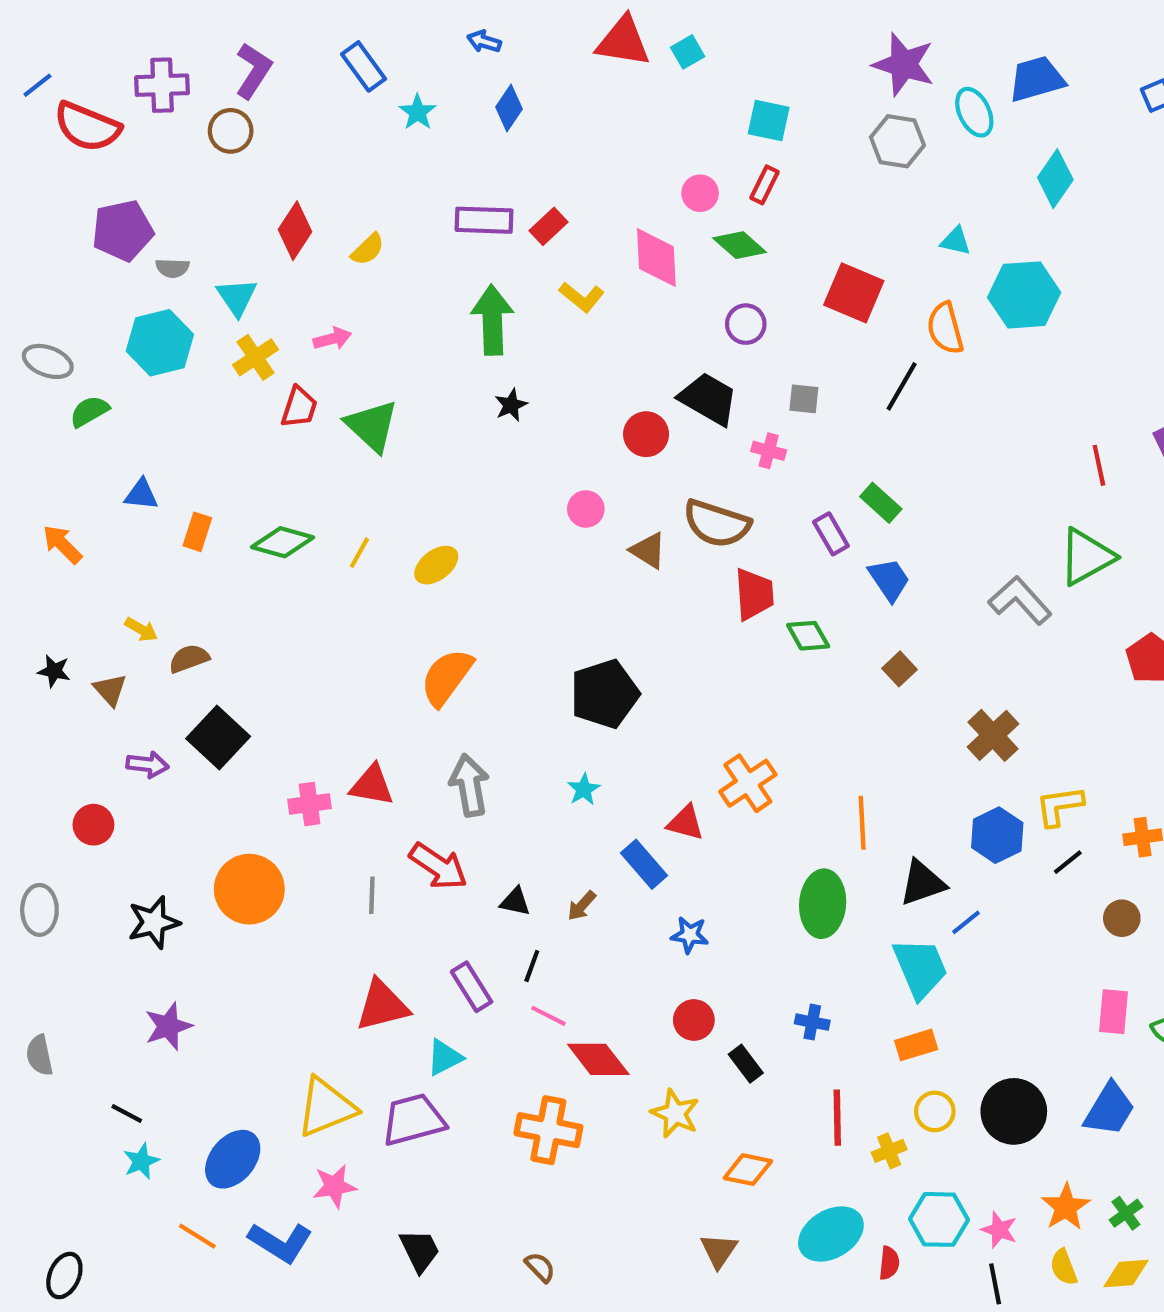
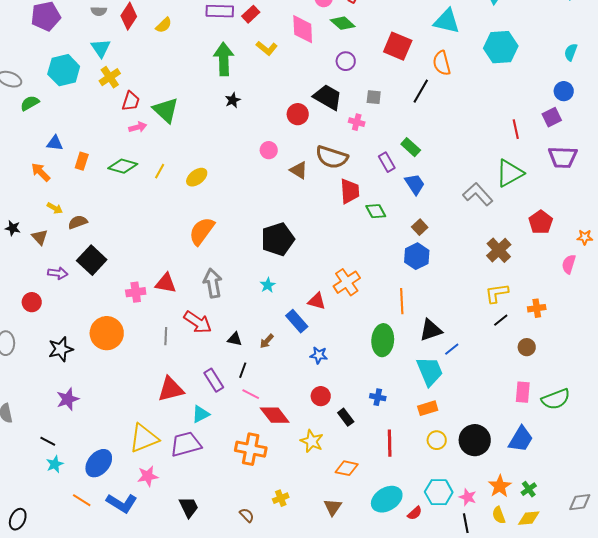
cyan triangle: (956, 241) -> (447, 21), size x1.8
gray semicircle: (172, 268) -> (99, 11), moved
cyan hexagon: (1024, 295) -> (501, 47), moved
pink arrow: (332, 339) -> (138, 127), moved
orange arrow: (62, 544) -> (41, 172), moved
brown cross: (993, 735) -> (499, 250), moved
blue hexagon: (997, 835) -> (417, 256), moved
yellow cross: (889, 1151) -> (281, 498), moved
red semicircle: (889, 1263) -> (415, 513), turned 42

